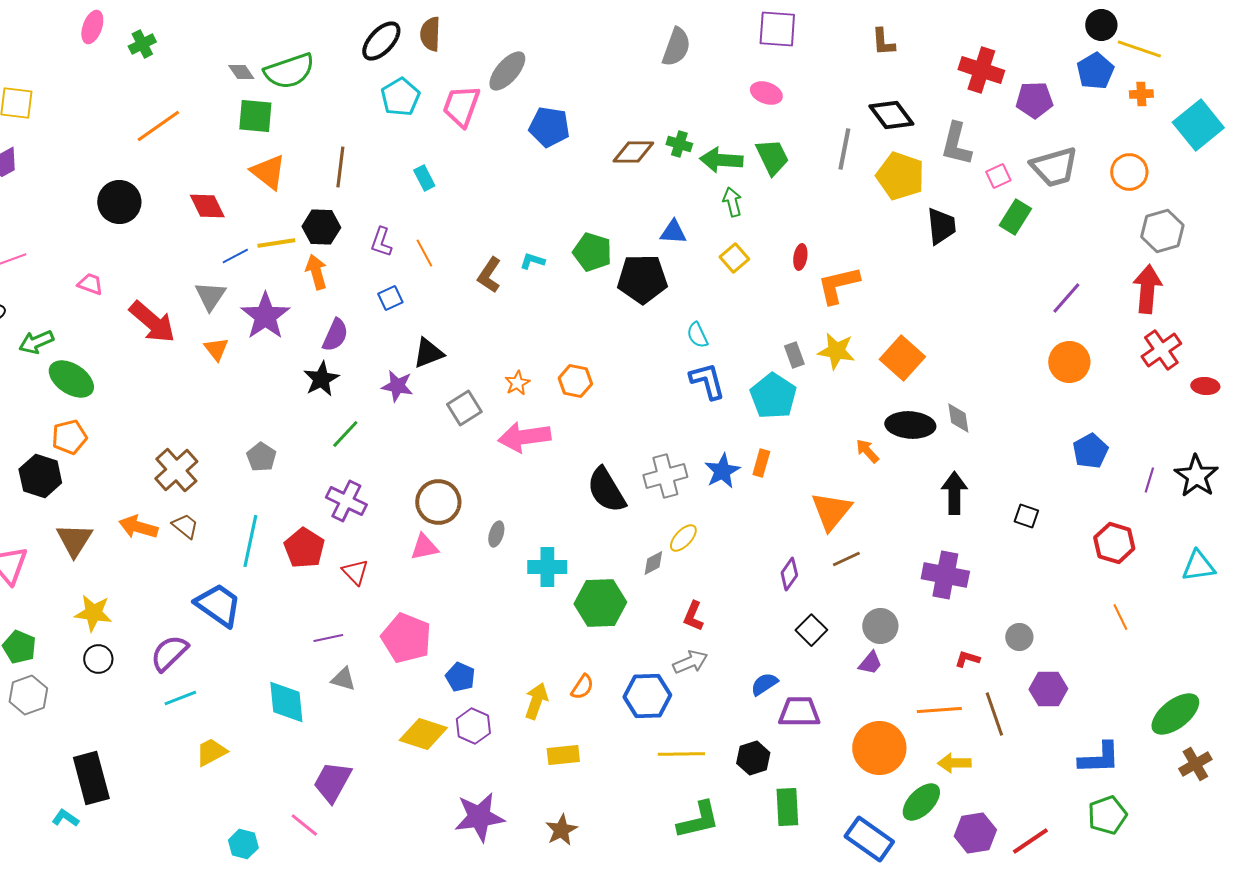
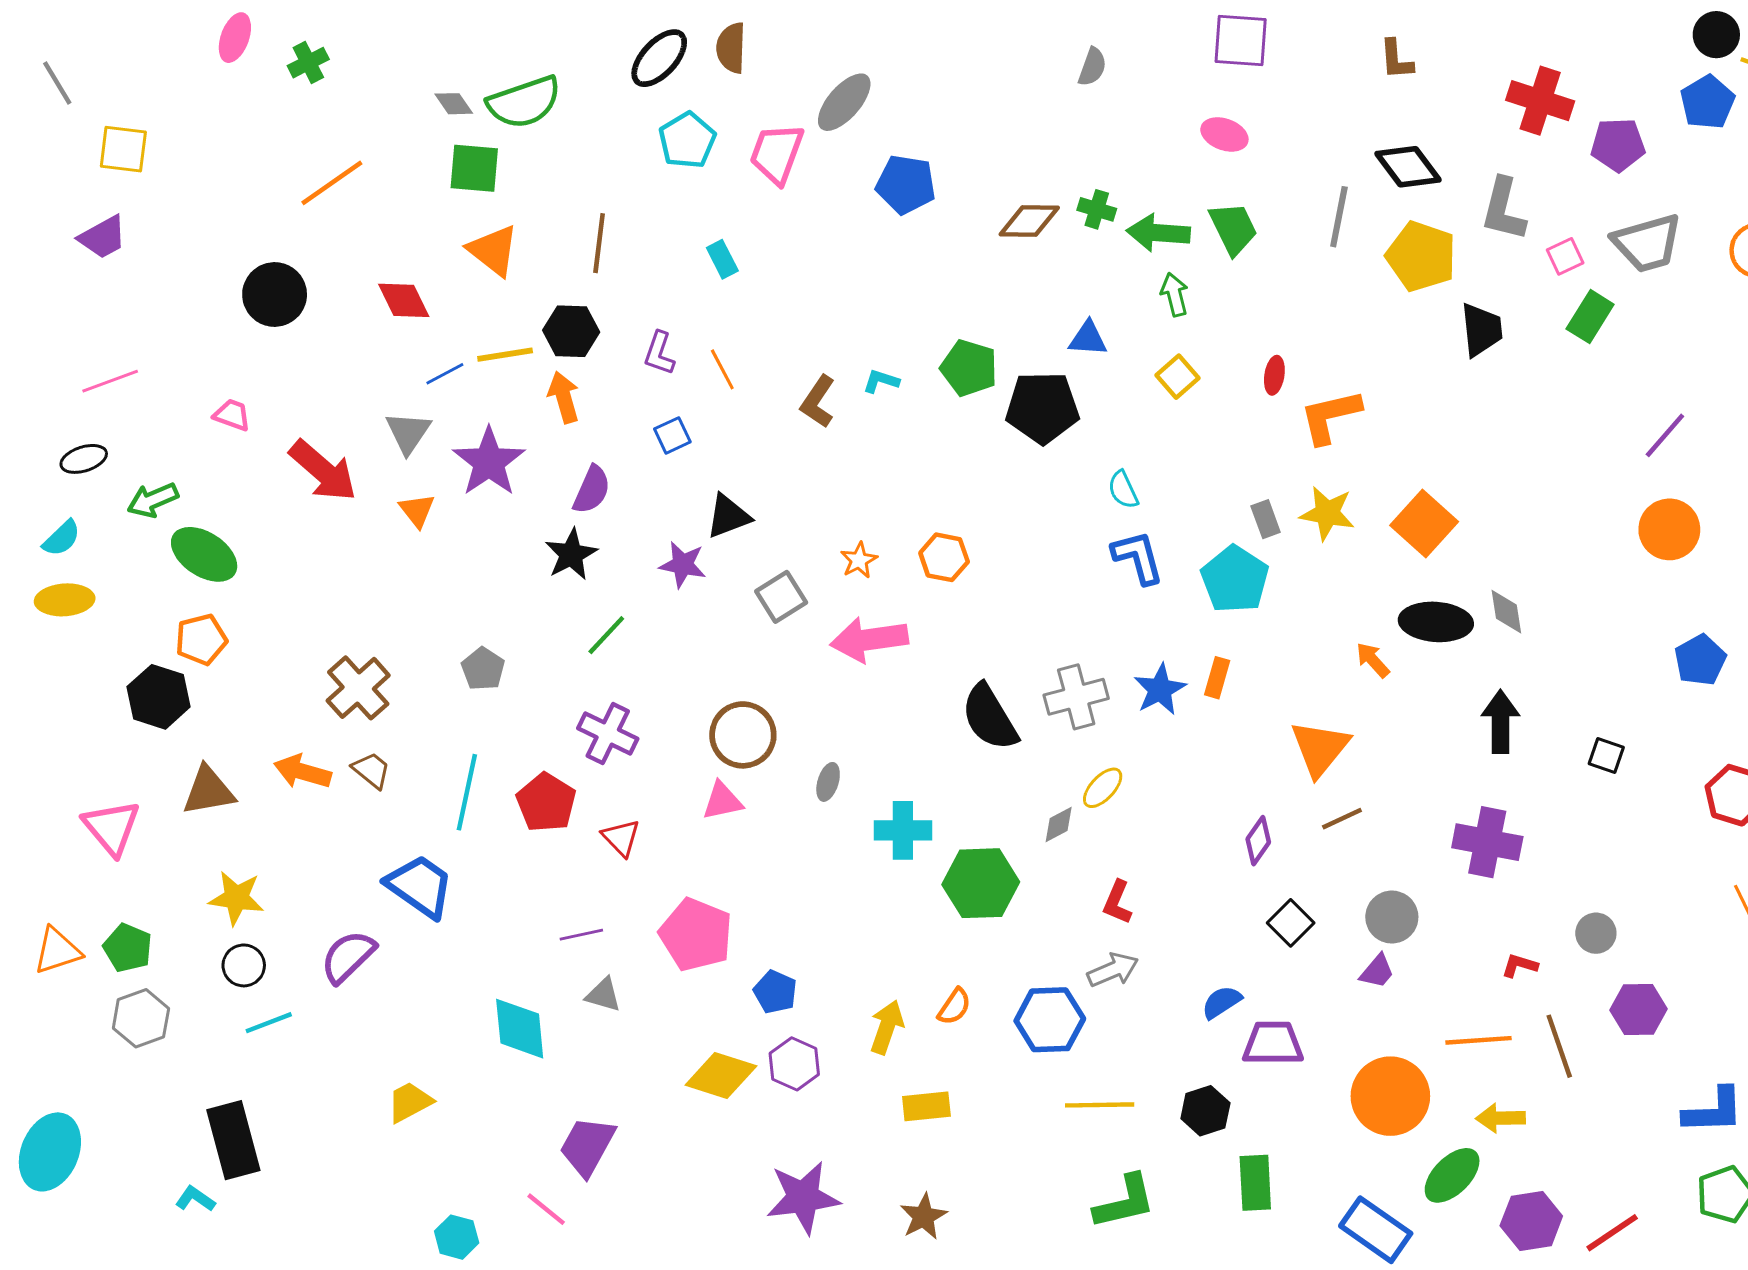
gray semicircle: (676, 47) -> (1092, 67), size x0.7
brown triangle: (74, 540) -> (208, 791), turned 48
cyan line: (180, 698) -> (269, 1023), moved

